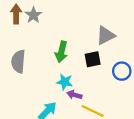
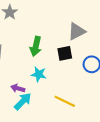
purple arrow: (74, 95) -> (18, 88), moved

